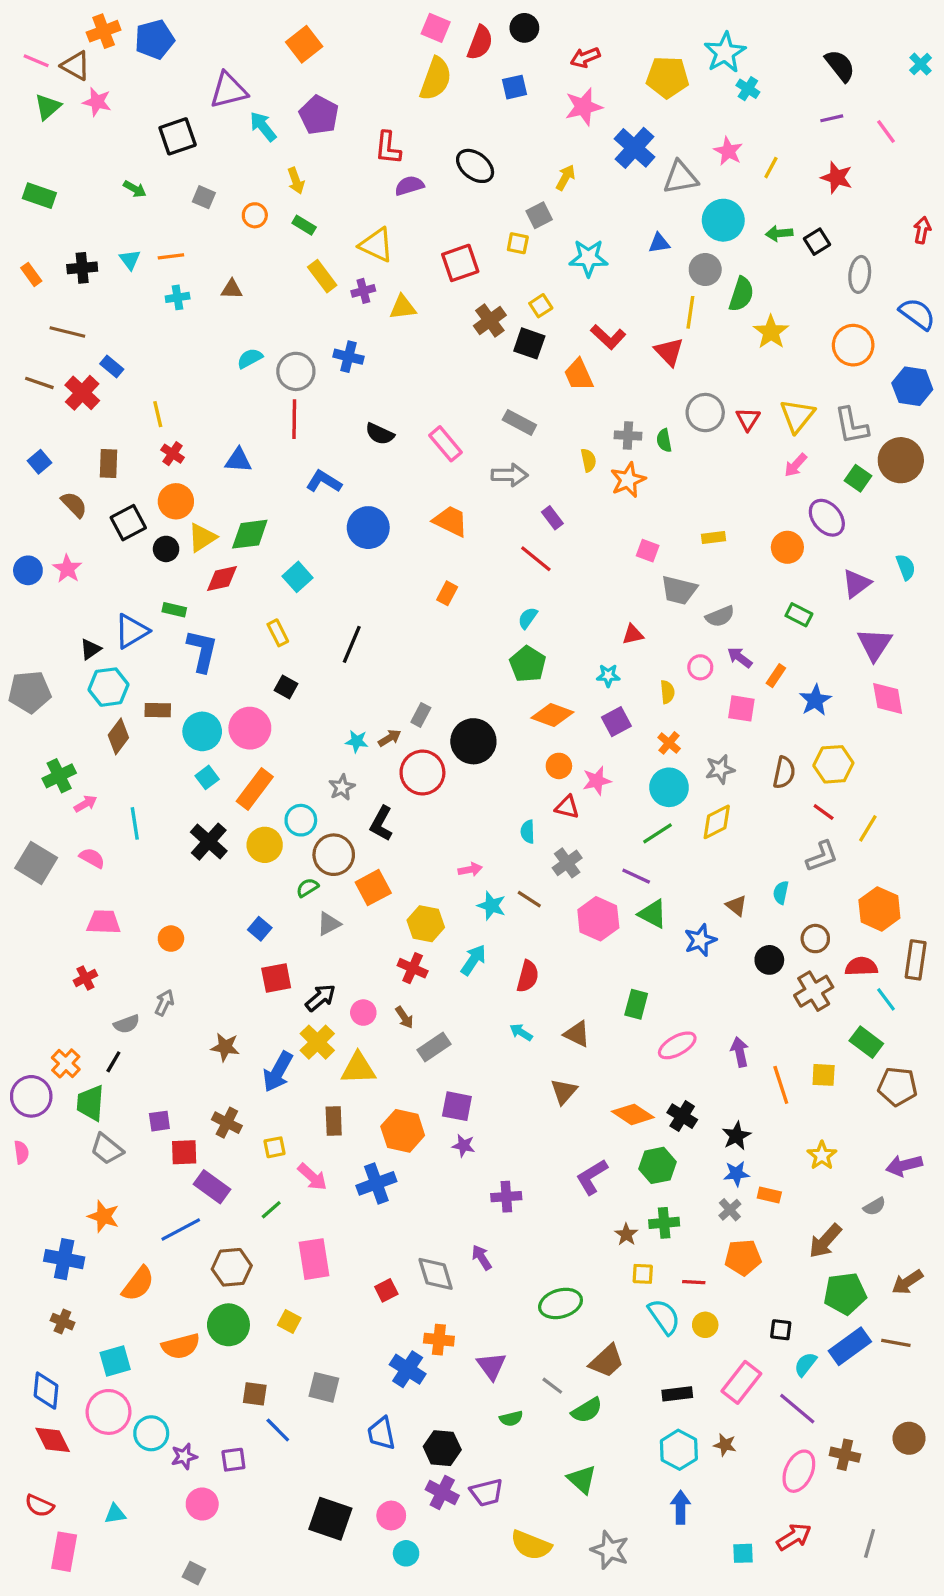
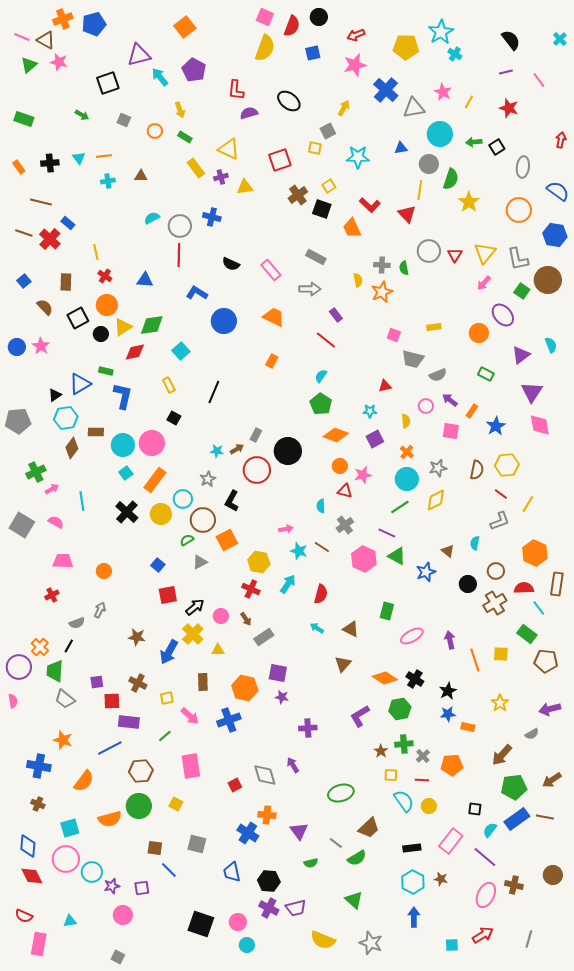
yellow triangle: (358, 1068) -> (218, 650), size x0.6
purple rectangle: (212, 1187) -> (129, 722), turned -30
gray cross: (730, 1210) -> (423, 756), moved

